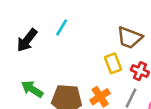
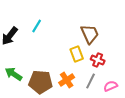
brown trapezoid: (130, 38) -> (90, 34), turned -135

